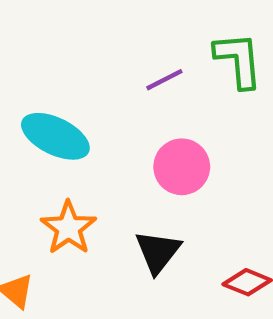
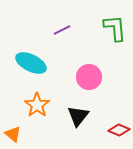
purple line: (164, 80) -> (62, 30), moved

